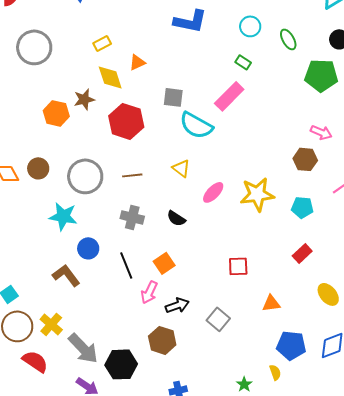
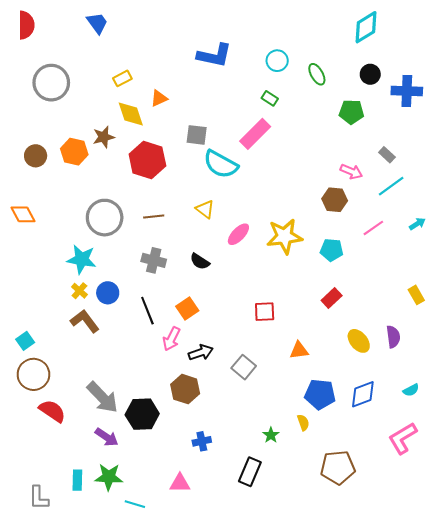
green pentagon: (321, 75) -> (351, 112), size x0.7
brown circle: (38, 168) -> (36, 156), moved
yellow cross: (51, 324) -> (79, 291), moved, size x0.7

